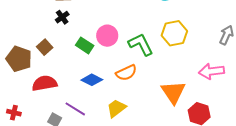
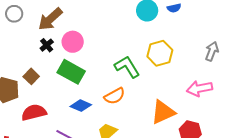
pink circle: (107, 36) -> (73, 42), moved
green rectangle: (85, 45) -> (71, 72), size x1.5
orange triangle: (173, 92) -> (163, 112), turned 44

